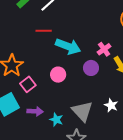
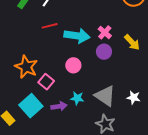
pink cross: (104, 49) -> (105, 32), moved
white star: (111, 105) -> (134, 98), moved
cyan star: (56, 120) -> (77, 98), moved

